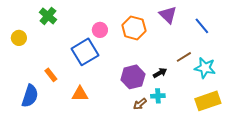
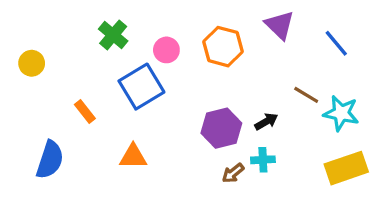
green cross: (48, 16) -> (113, 35), moved
brown line: (184, 57) -> (306, 95), turned 63
orange rectangle: (51, 75) -> (85, 112), moved

